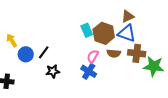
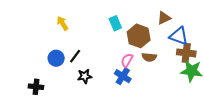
cyan rectangle: (87, 30) -> (115, 23), moved
blue triangle: (127, 33) -> (179, 36), moved
yellow arrow: (12, 40) -> (62, 23), moved
brown cross: (137, 53) -> (186, 53), moved

